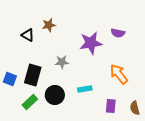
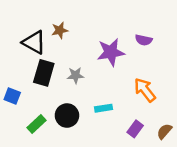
black triangle: (28, 35) -> (34, 42), size x1.5
black rectangle: (33, 75) -> (44, 73), moved
purple rectangle: (111, 106) -> (135, 129), turned 32
brown semicircle: (135, 108) -> (164, 131), turned 56

